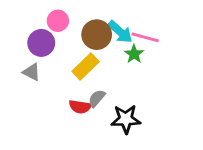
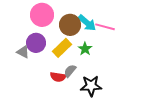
pink circle: (58, 21) -> (42, 15), size x1.5
purple circle: (41, 43) -> (36, 43), moved
green star: (134, 54) -> (85, 49), moved

